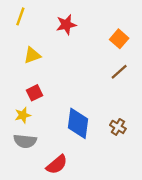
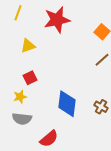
red star: (66, 25) -> (57, 20), size x1.5

